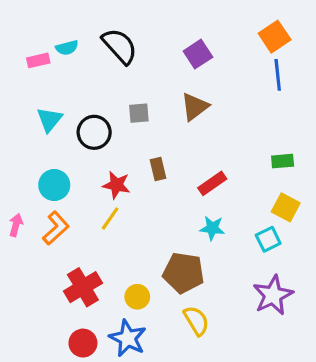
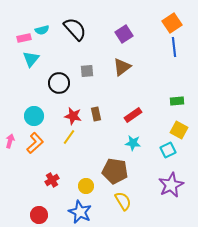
cyan triangle: (49, 120) -> (31, 59), moved
brown rectangle: (158, 169) -> (96, 114), moved
red cross: (83, 287) -> (52, 180), size x0.6
red circle: (83, 343) -> (39, 215), moved

